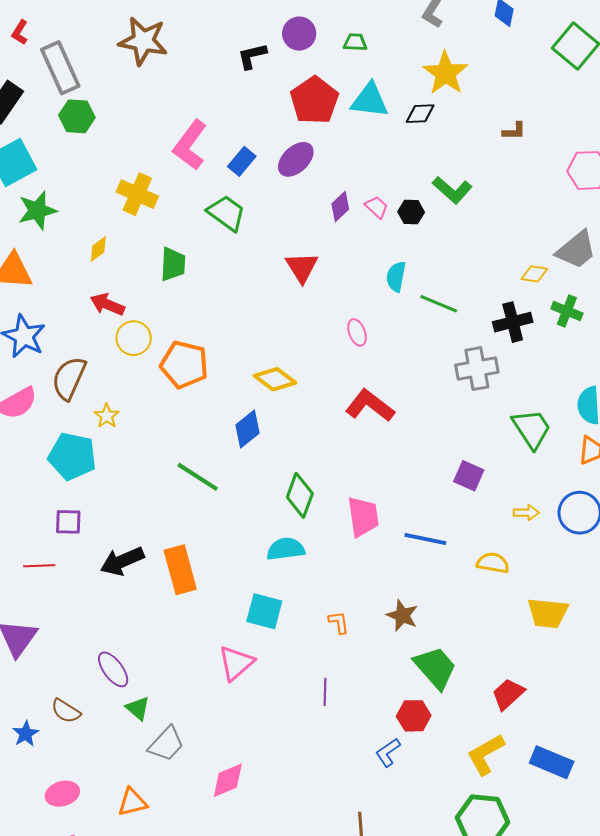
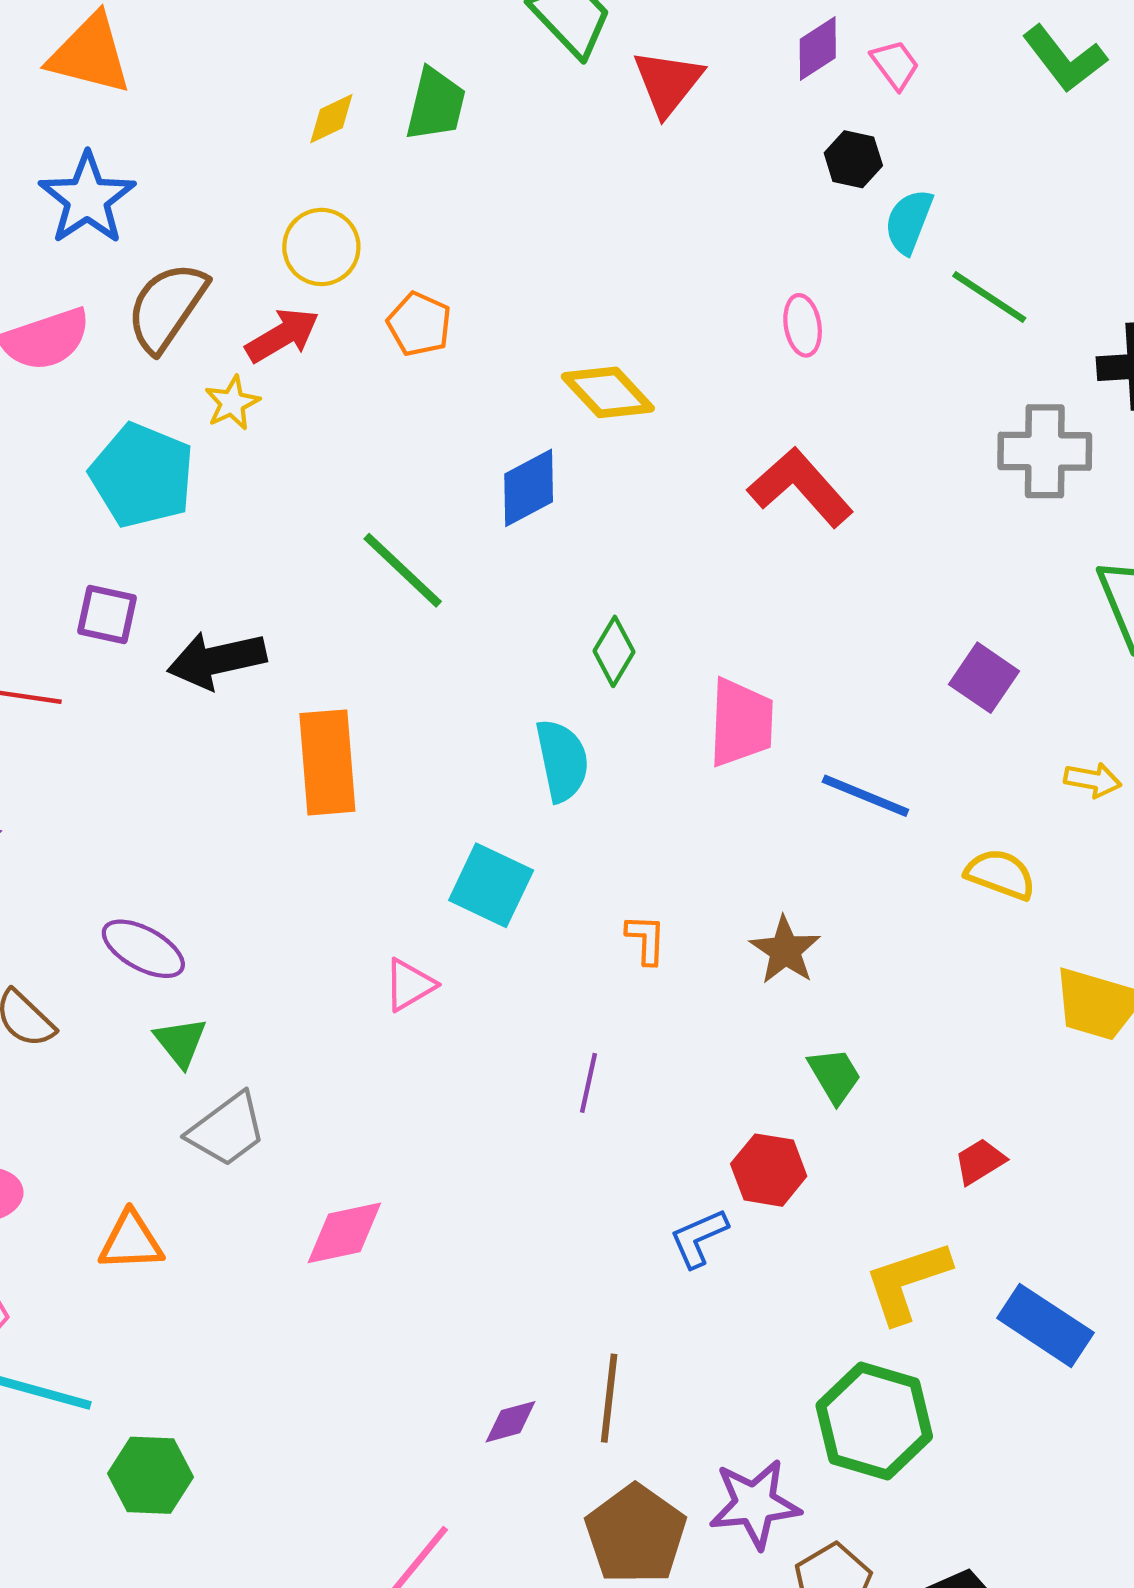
black hexagon: (411, 212) -> (853, 159), moved
yellow diamond: (98, 249) -> (331, 119), moved
red triangle: (302, 267) -> (668, 83), moved
red arrow: (107, 304) -> (282, 335), moved, turned 116
orange pentagon: (184, 365) -> (419, 324), size x0.6
green diamond: (300, 495) -> (614, 651), size x0.7
cyan semicircle: (286, 549) -> (562, 760), turned 75
black arrow: (122, 561) -> (217, 660), moved
pink triangle: (236, 663) -> (409, 985), size x0.7
green trapezoid: (435, 668) -> (835, 1075), size x0.6
purple ellipse: (113, 669) -> (143, 949), turned -36
red trapezoid: (508, 694) -> (980, 1161), size x0.7

